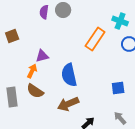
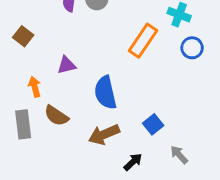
brown square: (12, 36) -> (23, 36), turned -32
orange arrow: (32, 71) -> (35, 87), moved, turned -40
blue square: (118, 88) -> (153, 124), moved, turned -32

